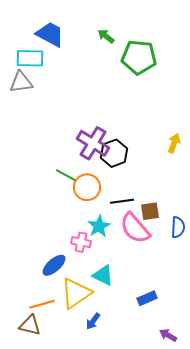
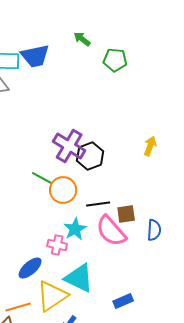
blue trapezoid: (50, 34) -> (35, 56), moved, turned 140
green pentagon: (139, 57) -> (115, 60), size x0.7
cyan triangle: (103, 275) -> (79, 278), size x1.4

